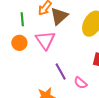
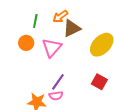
purple line: (61, 71) -> (58, 82), turned 48
pink semicircle: (80, 83) -> (56, 96), moved, turned -64

